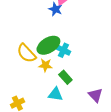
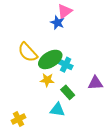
yellow semicircle: (26, 53) -> (28, 52), moved
purple triangle: (95, 95) -> (95, 83), moved, turned -49

